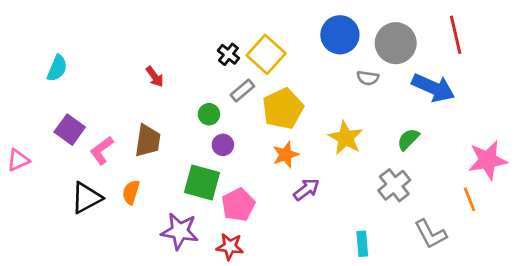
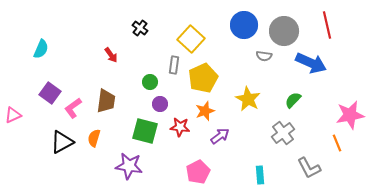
black cross: (228, 54) -> (140, 28), moved
gray rectangle: (242, 91) -> (174, 65), turned -42
pink pentagon: (238, 205) -> (198, 172), moved
red star: (230, 247) -> (180, 127), moved

